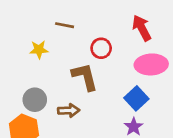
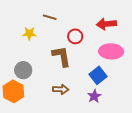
red arrow: (142, 28) -> (106, 24), turned -72
brown arrow: (69, 111) -> (61, 89), moved

